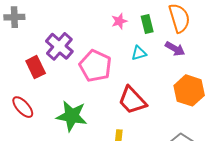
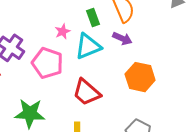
pink star: (119, 21) -> (63, 31), moved
cyan triangle: (139, 53) -> (88, 46), size x1.8

